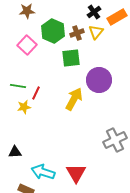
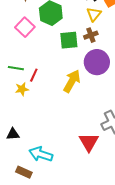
brown cross: (77, 33) -> (91, 35), moved
red triangle: (76, 173) -> (89, 142), moved

